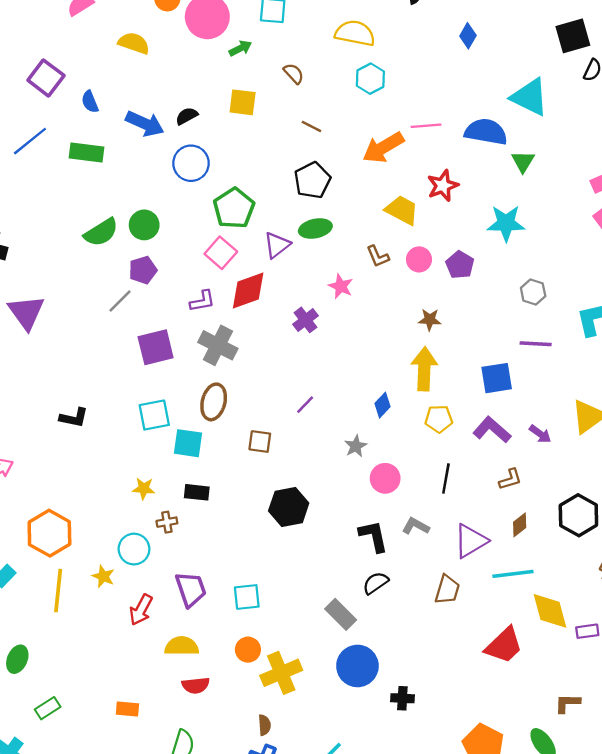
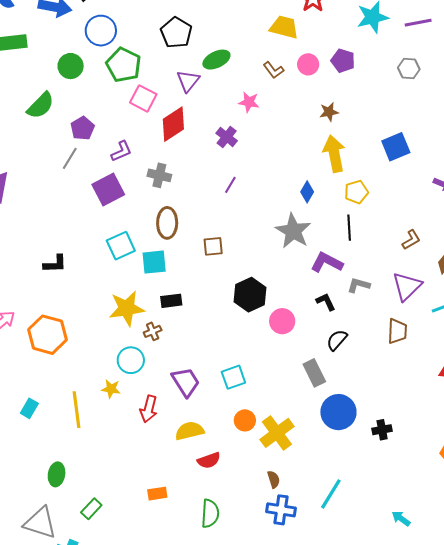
black pentagon: (312, 180) -> (176, 33), moved
green pentagon: (234, 208) -> (124, 65), moved
green circle: (144, 225) -> (71, 66), moved
purple L-shape: (202, 301) -> (121, 151), moved
purple line: (536, 344) -> (418, 23), moved
gray cross: (218, 345) -> (159, 175), size x0.7
purple line: (305, 405) -> (230, 185), moved
purple L-shape: (492, 430) -> (327, 263), moved
gray star: (356, 446) -> (293, 231), size x1.8
pink circle: (385, 478) -> (282, 321), moved
black line: (446, 478) -> (349, 228), moved
brown L-shape: (510, 479) -> (411, 240), moved
yellow star: (144, 489) -> (127, 308), size x1.8
orange hexagon: (49, 533) -> (48, 335), moved
black L-shape: (373, 536) -> (326, 302), size x0.7
gray rectangle: (341, 614) -> (314, 373), turned 32

